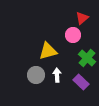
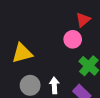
yellow triangle: (48, 51) -> (22, 53), moved

